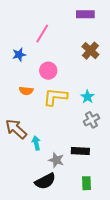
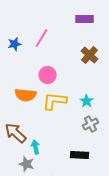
blue star: (19, 55) -> (15, 44), moved
orange semicircle: (26, 91) -> (26, 95), size x1.5
gray star: (56, 160) -> (27, 164), moved

